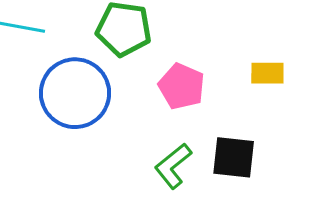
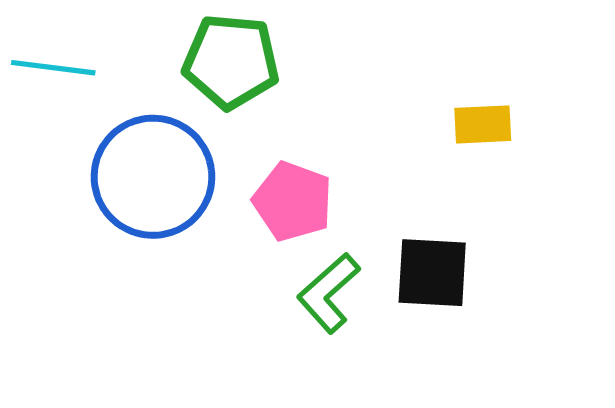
pink pentagon: (182, 86) -> (293, 201), moved

